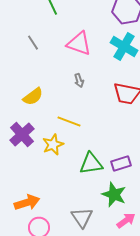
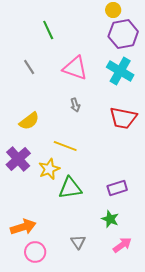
green triangle: (91, 164) -> (70, 188), moved
green star: (114, 195) -> (110, 219), size x0.7
gray triangle: (82, 218) -> (78, 242), size x0.7

